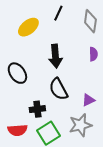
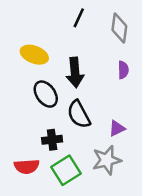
yellow ellipse: (28, 27) -> (34, 55), moved, turned 60
black ellipse: (17, 73) -> (46, 94), moved

